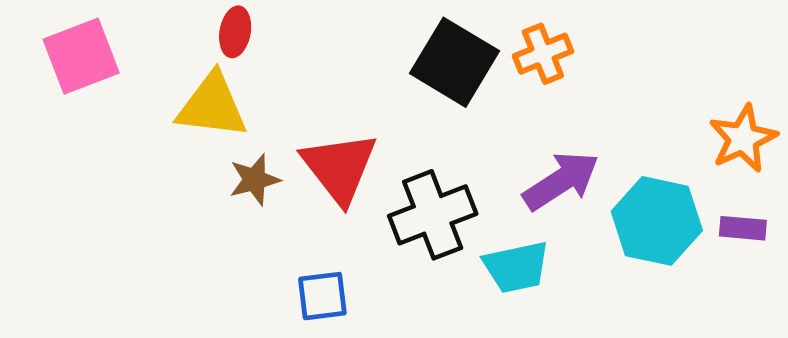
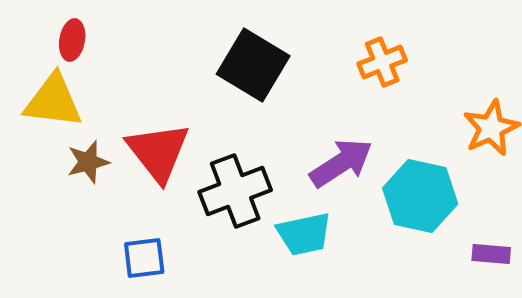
orange cross: (543, 54) -> (382, 62), moved
purple rectangle: (743, 228) -> (491, 254), moved

